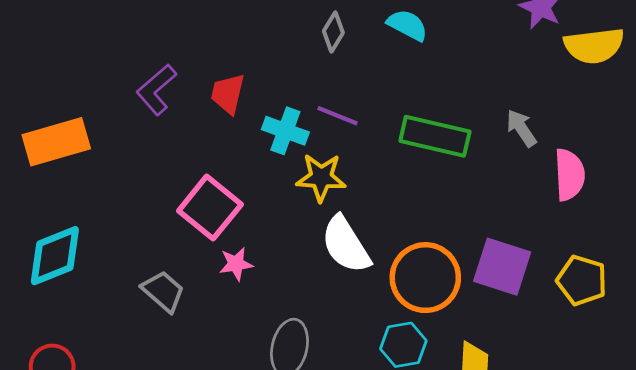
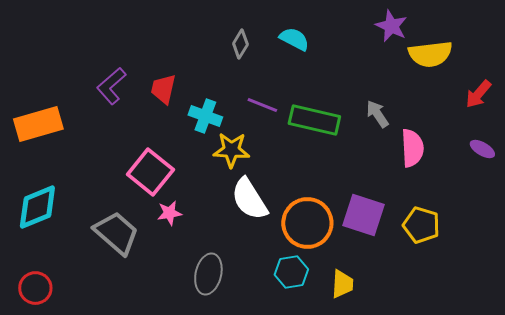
purple line: (338, 116) -> (262, 105), moved
gray trapezoid: (163, 291) -> (116, 233), size x1.4

